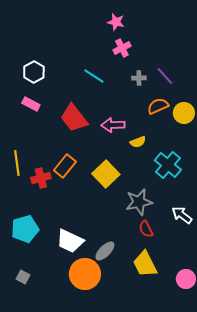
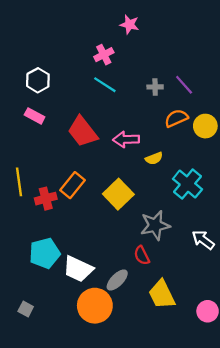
pink cross: (122, 48) -> (104, 55), moved
cyan pentagon: (25, 229) -> (45, 253), moved
red semicircle: (146, 229) -> (142, 255), moved

